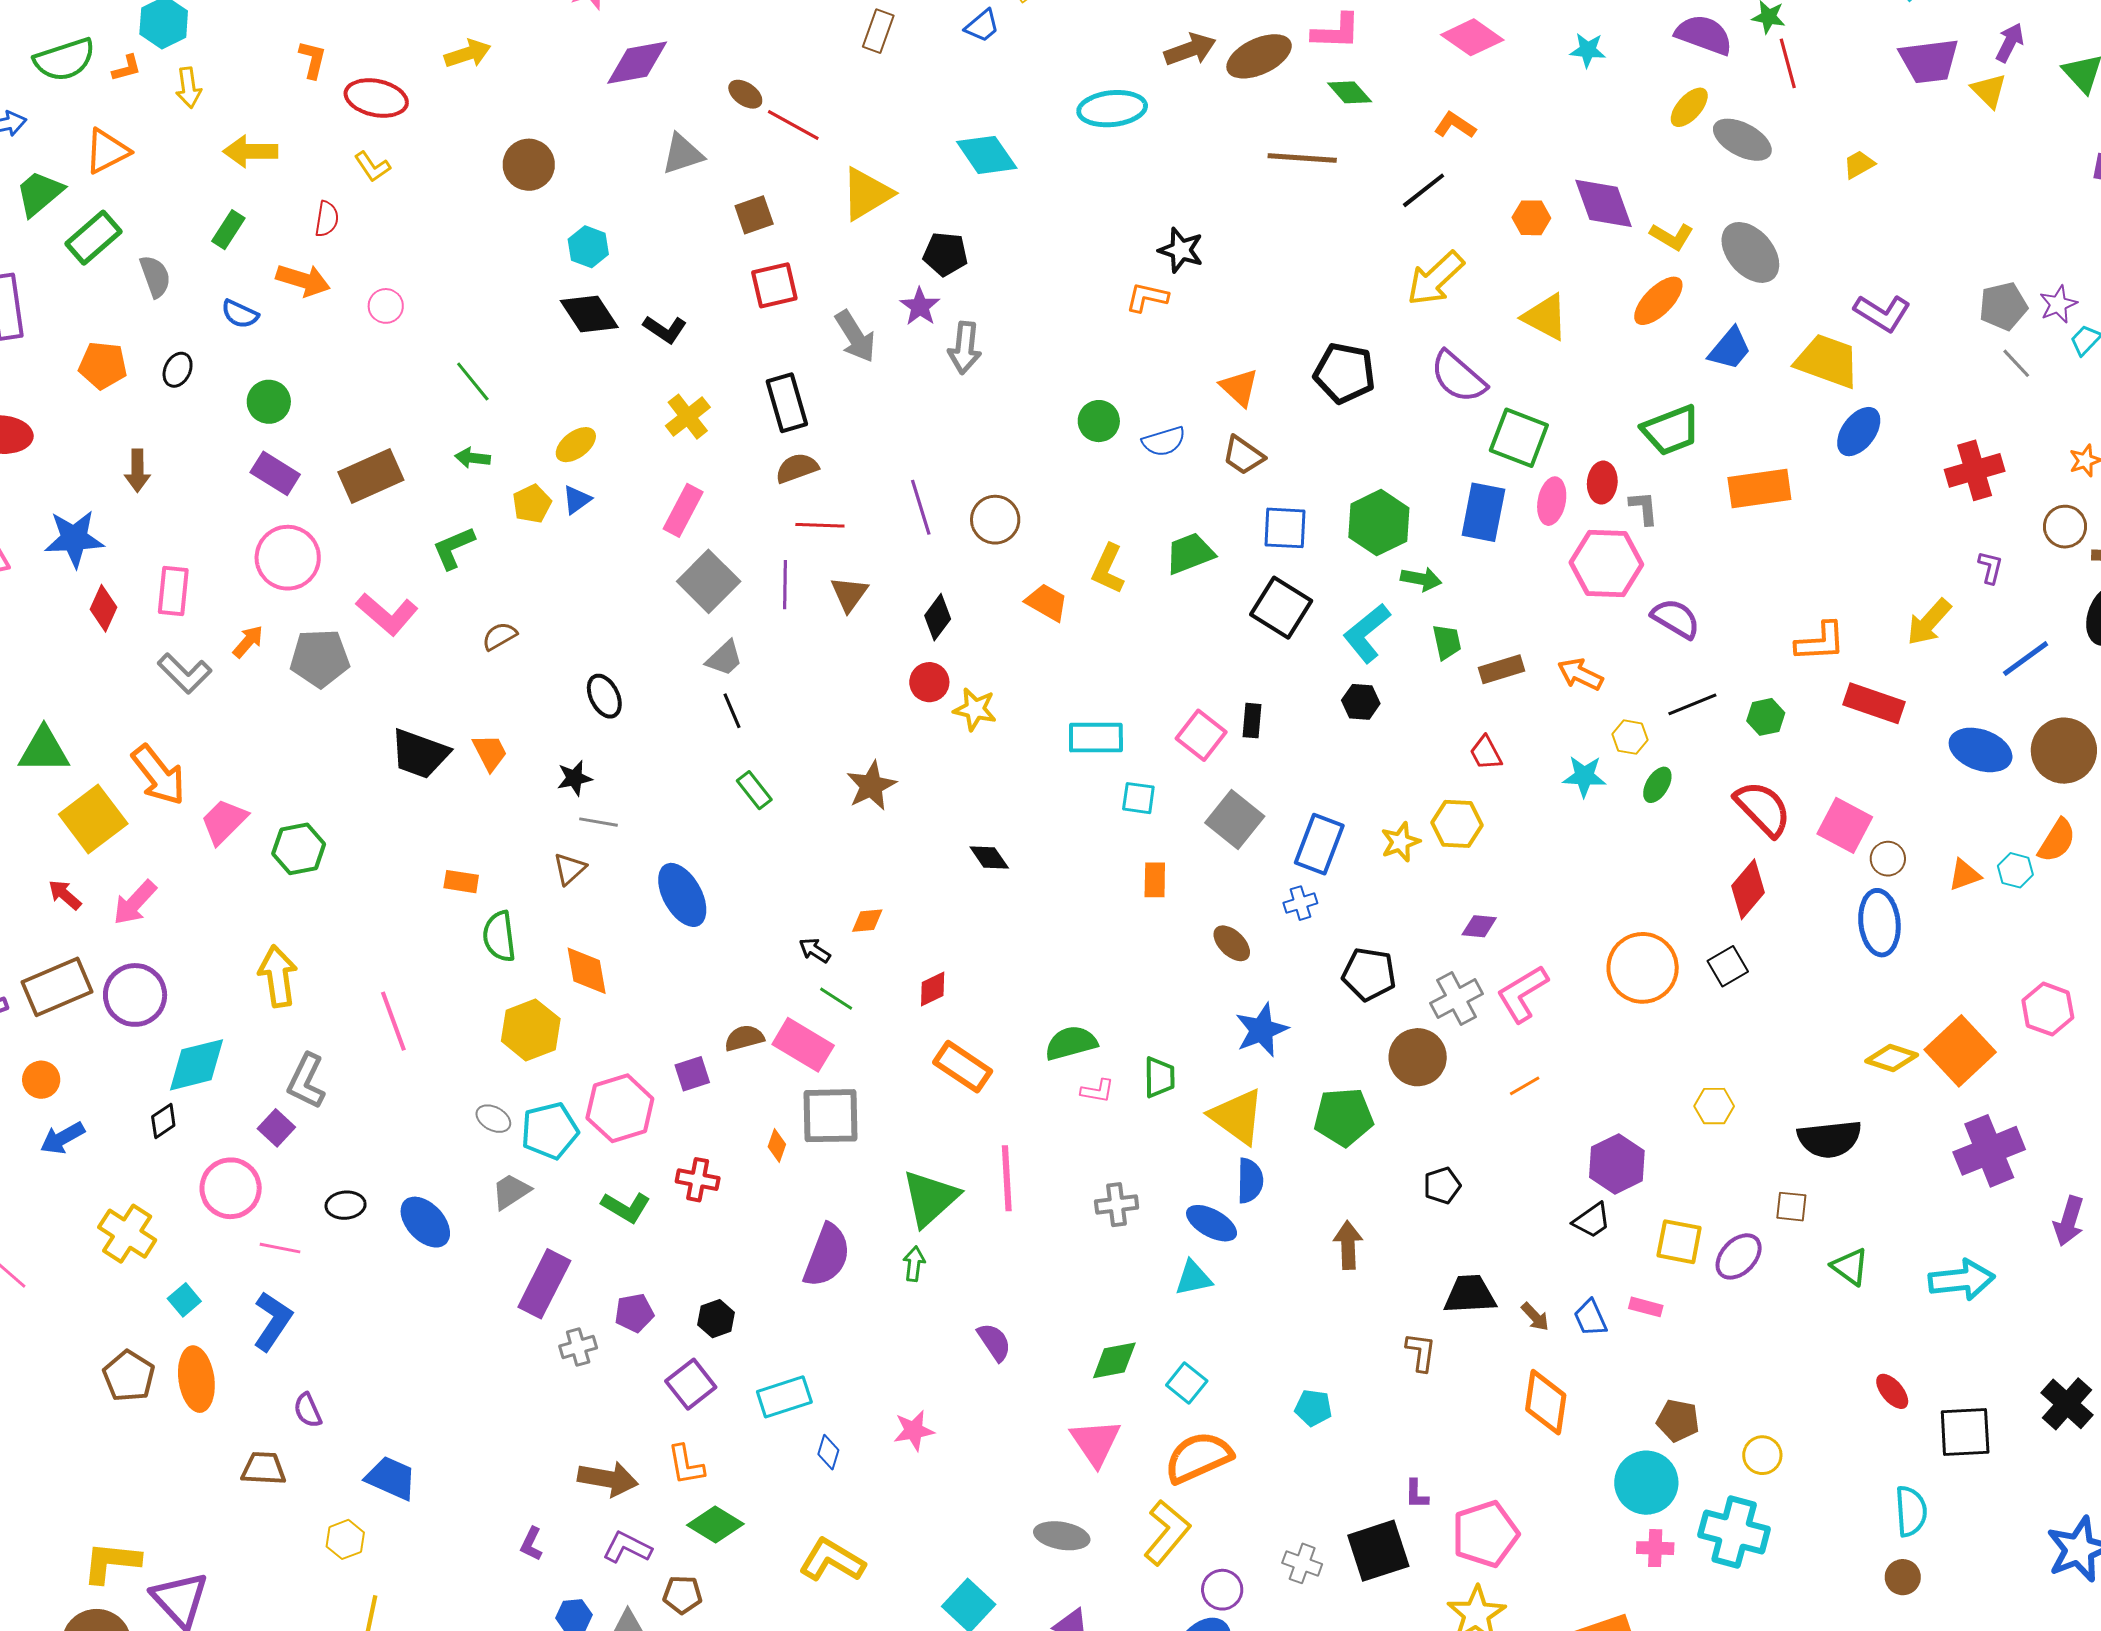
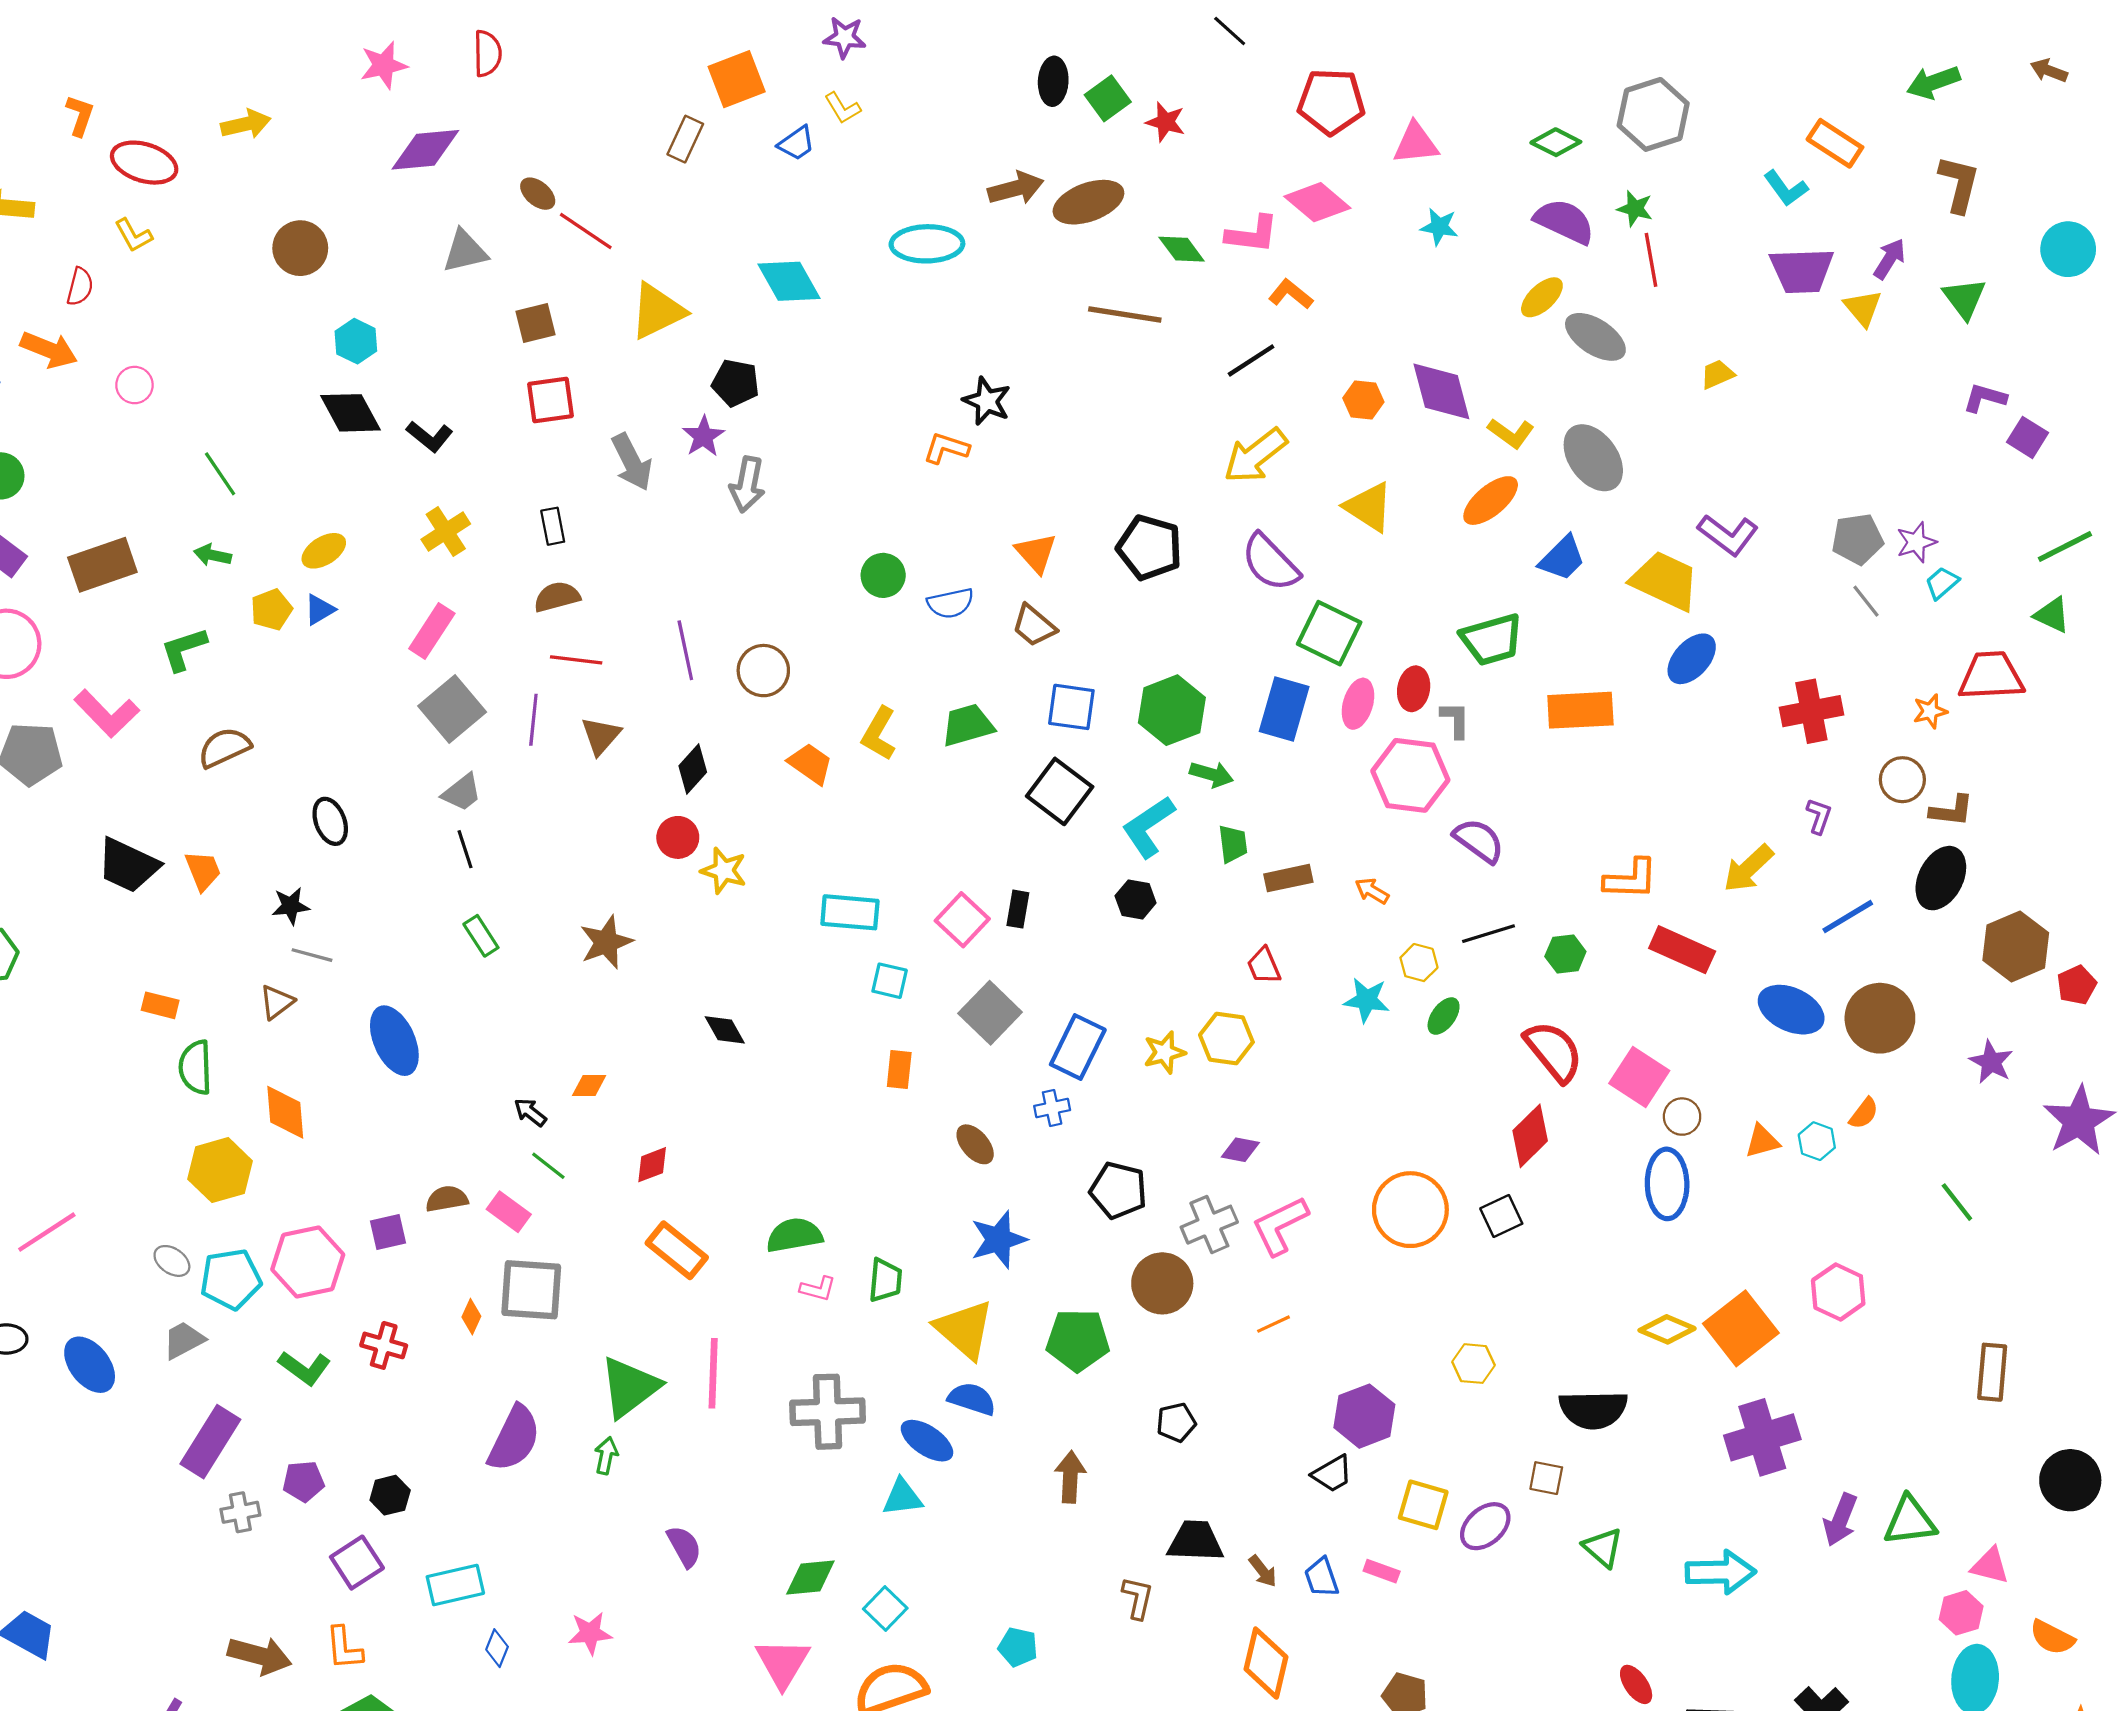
pink L-shape: (1336, 31) -> (1252, 234), moved
black rectangle: (787, 403) -> (553, 526), size x0.6
brown semicircle: (500, 636) -> (224, 748), size x1.4
orange arrow: (1580, 674) -> (1372, 891), size x0.7
orange semicircle: (2057, 841) -> (1864, 1113), size x0.7
pink line: (393, 1021) -> (47, 1232), moved, turned 72
pink rectangle: (803, 1045) -> (509, 1212), size x0.7
blue semicircle: (1250, 1181) -> (972, 1399), turned -78
gray cross: (1117, 1205) -> (828, 1412), size x1.6

